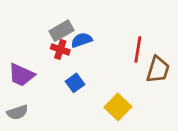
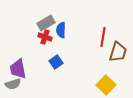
blue semicircle: (82, 40) -> (61, 30), turned -70
purple trapezoid: (21, 75) -> (18, 69), moved, turned 55
yellow square: (118, 107) -> (106, 85), moved

